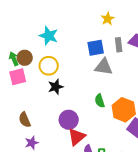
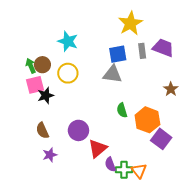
yellow star: (108, 19) -> (130, 23), size x1.6
gray triangle: (104, 67) -> (112, 74), moved
black star: (56, 87) -> (46, 95), moved
purple circle: (69, 120) -> (78, 130), moved

